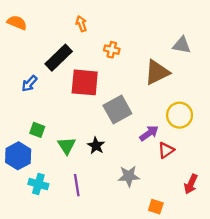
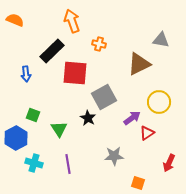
orange arrow: (81, 24) -> (72, 21), size x1.6
blue arrow: (29, 84) -> (26, 74), turned -49
black star: (96, 146) -> (88, 118), moved

